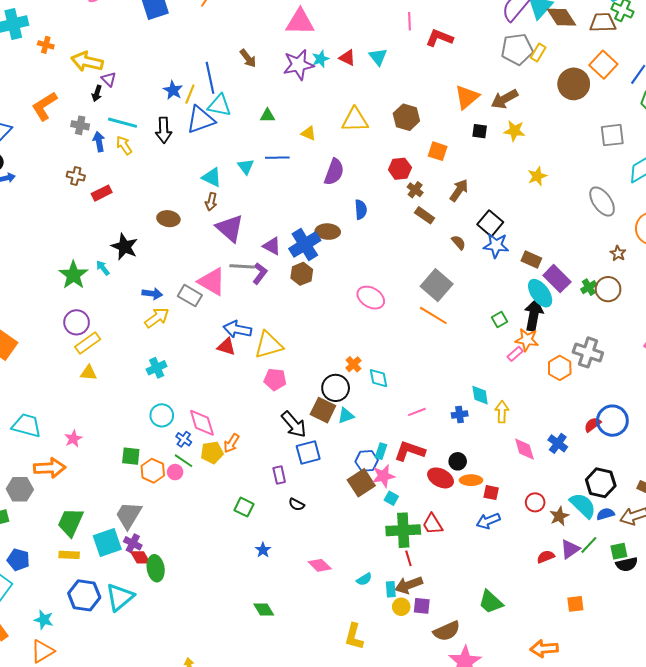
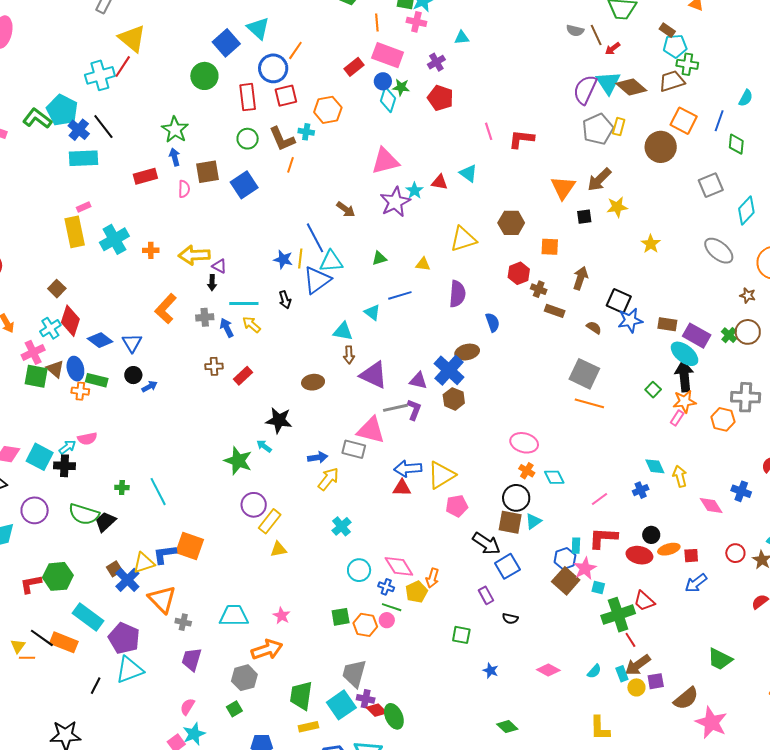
black arrow: (164, 130) -> (285, 300), size x0.7
pink ellipse: (371, 298) -> (524, 443), moved

